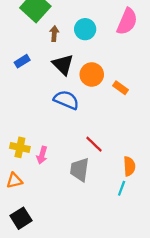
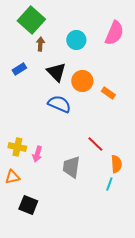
brown arrow: (54, 34) -> (40, 44), moved
red line: (94, 144) -> (95, 144), moved
black square: (21, 218) -> (28, 205), moved, turned -36

